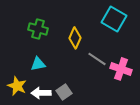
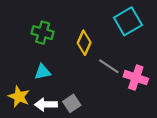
cyan square: (114, 19) -> (128, 21), turned 30

